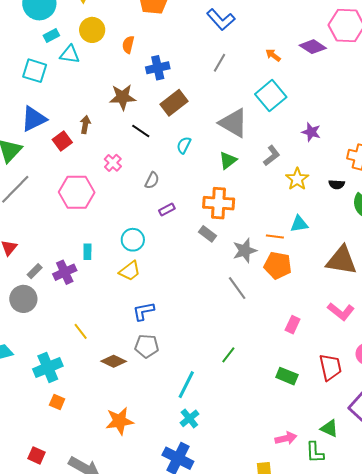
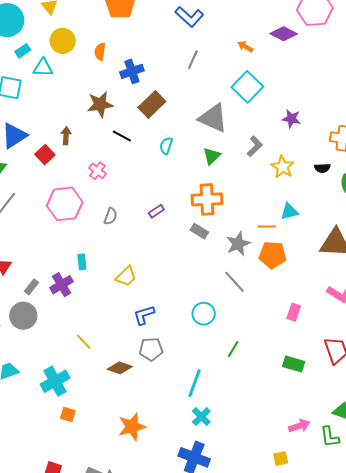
gray semicircle: (152, 180) -> (110, 216), moved
cyan circle: (133, 240) -> (204, 314), moved

